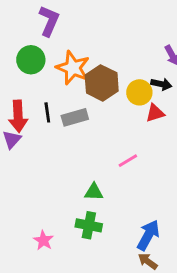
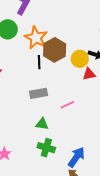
black line: (47, 112) -> (39, 62), moved
gray rectangle: (75, 117) -> (39, 93), moved
green cross: (89, 225) -> (46, 148), moved

